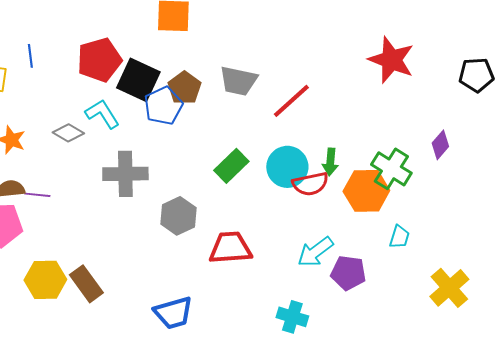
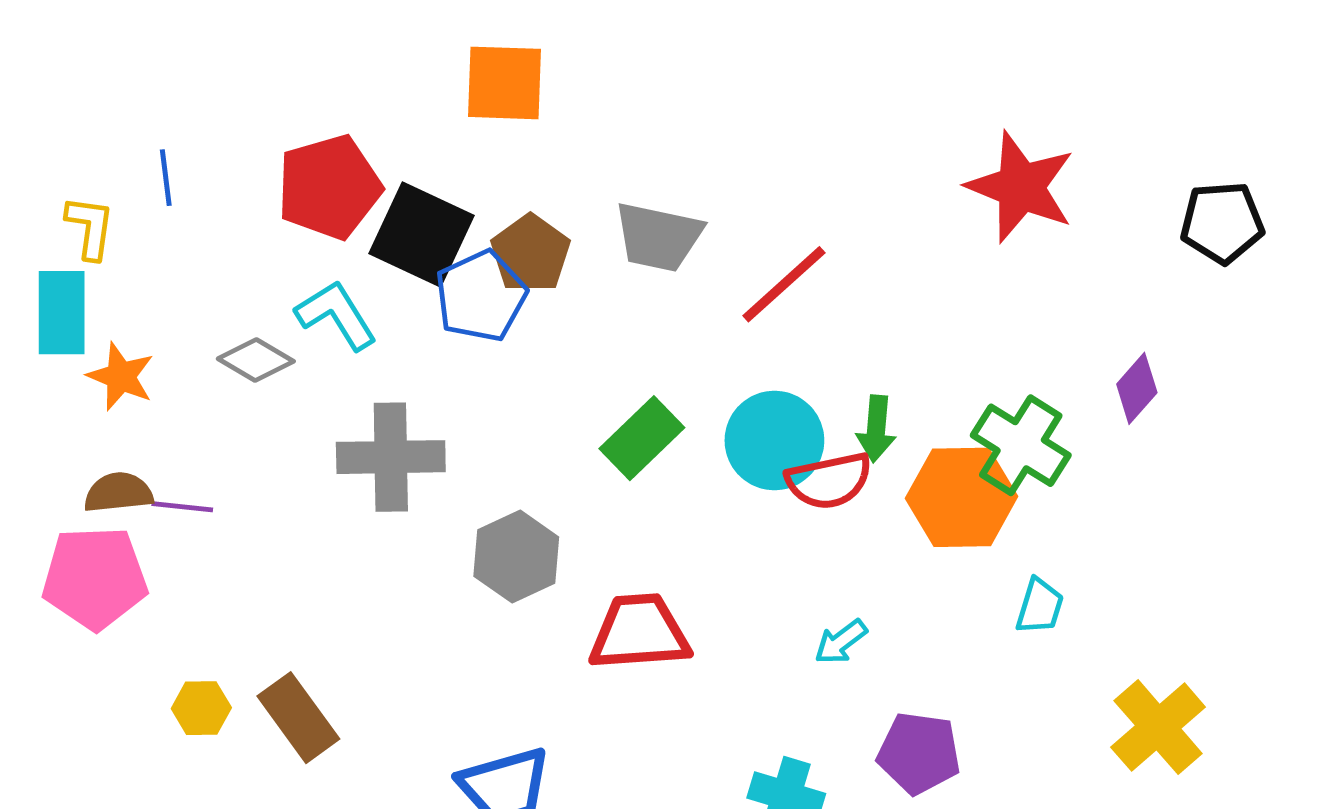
cyan arrow: (315, 252) -> (841, 642), size x0.6
purple pentagon: (348, 273) -> (919, 753), moved
yellow hexagon: (45, 280) -> (201, 708), size x0.6

